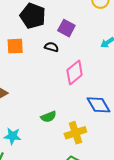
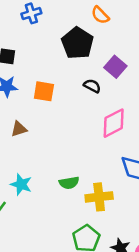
orange square: (15, 46) -> (44, 91), moved
green semicircle: (48, 117) -> (69, 183), moved

